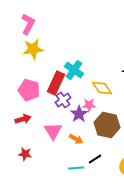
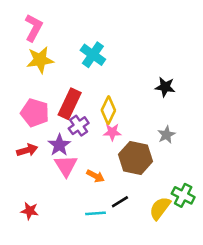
cyan cross: (74, 70) -> (93, 55), moved
yellow diamond: (102, 88) -> (108, 110), moved, turned 60
purple star: (79, 114) -> (59, 145), moved
red star: (25, 154) -> (30, 211), moved

